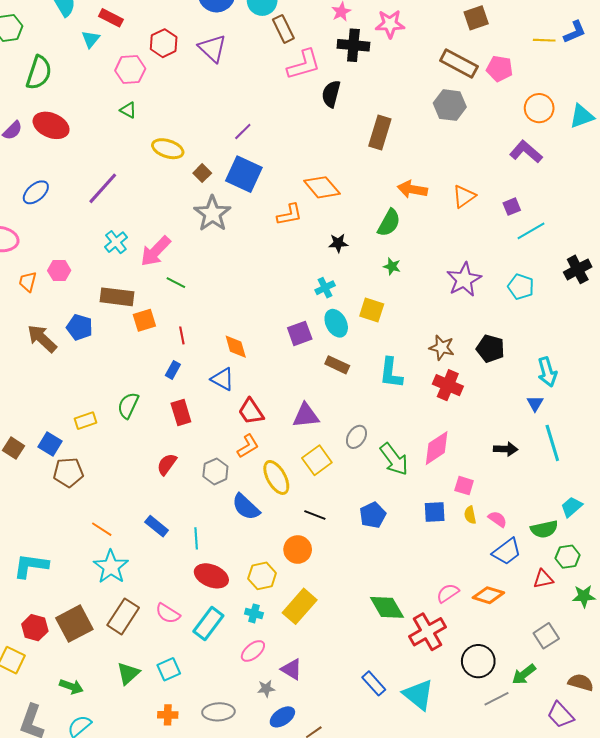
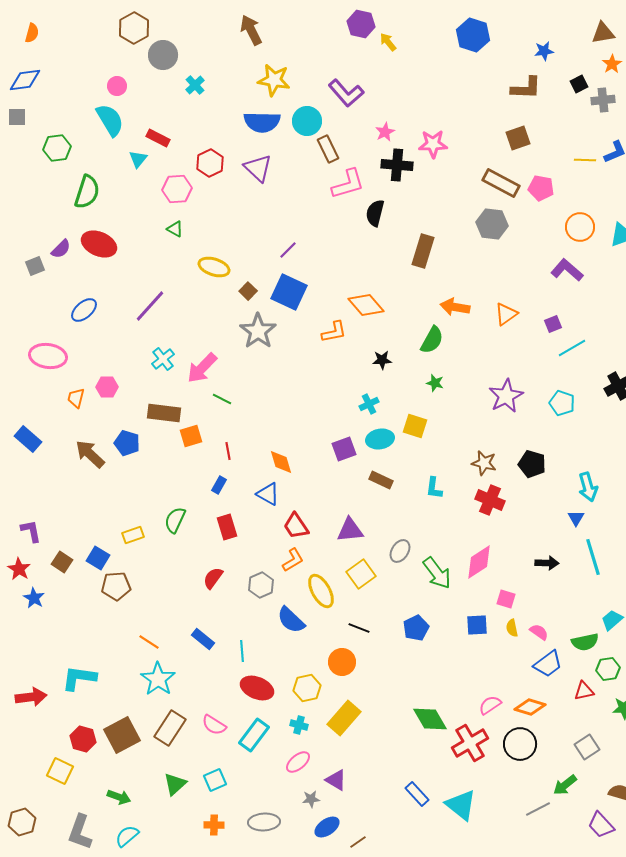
cyan ellipse: (336, 323) -> (380, 439), turned -72
cyan L-shape: (391, 373) -> (434, 488), size x0.7
black circle: (478, 661) -> (520, 744), moved

